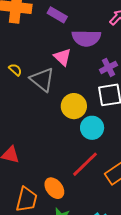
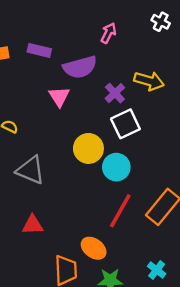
pink triangle: (62, 57) -> (59, 97), turned 30
gray triangle: (42, 79) -> (31, 170), moved

